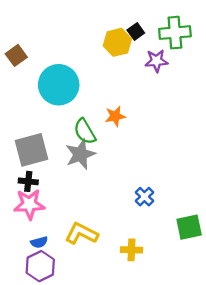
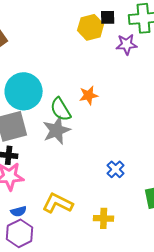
black square: (136, 32) -> (108, 17), turned 35
cyan circle: (59, 85) -> (24, 91), moved

